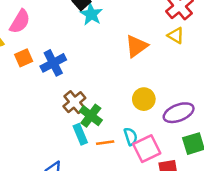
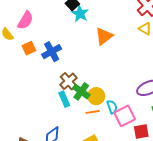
orange triangle: (136, 46) -> (104, 36), moved
yellow circle: (144, 99) -> (96, 96), moved
cyan rectangle: (80, 134) -> (64, 99), moved

